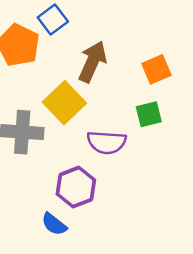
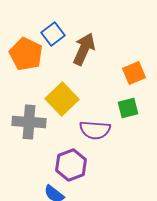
brown arrow: (92, 62) -> (84, 49), moved

